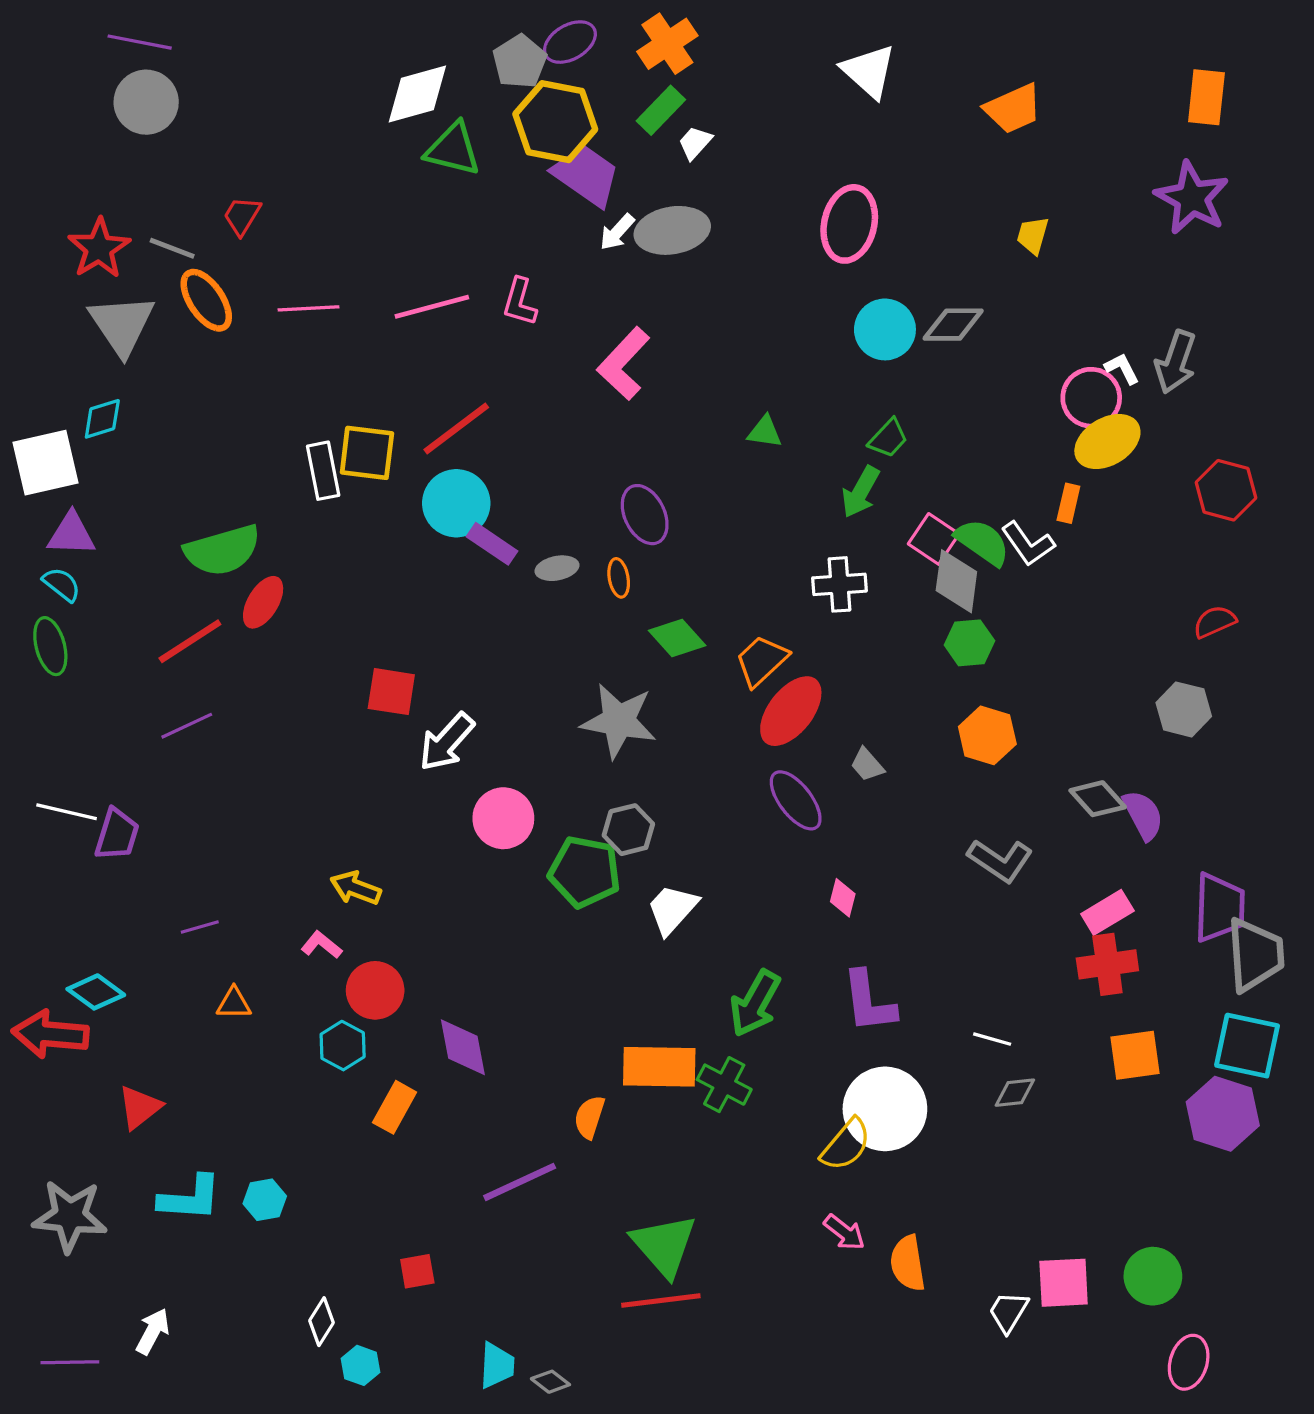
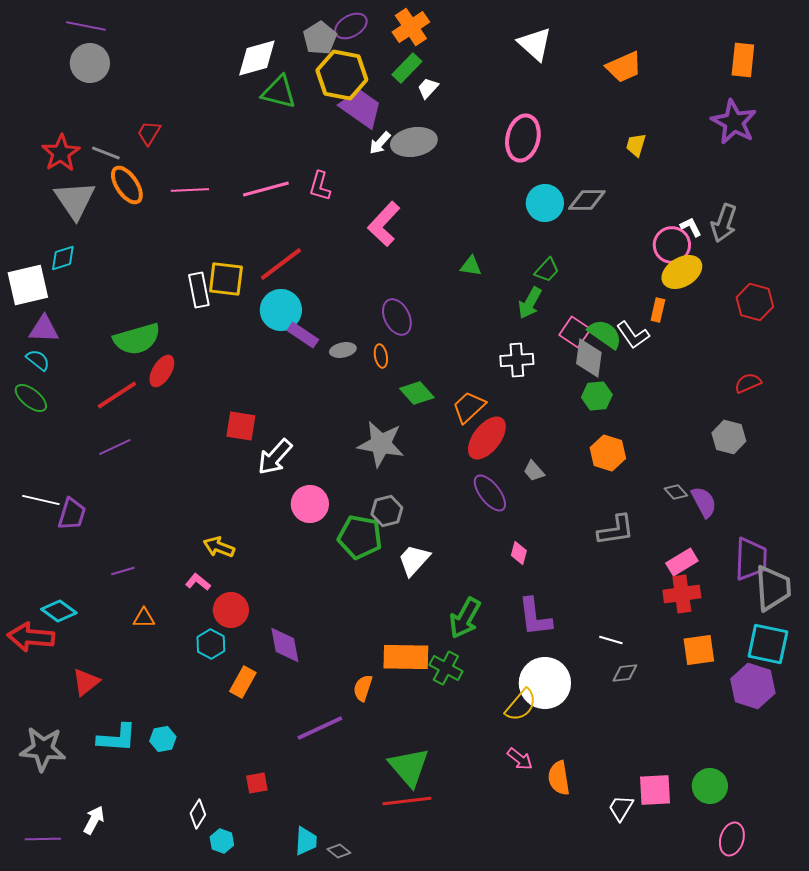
green ellipse: (50, 646) -> (31, 398), turned -36
gray diamond: (1098, 799) -> (676, 492), size x0.7
gray L-shape: (1000, 860) -> (616, 530), turned -42

